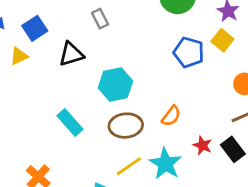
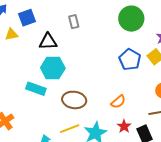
cyan hexagon: (115, 84) -> (53, 68), moved
orange semicircle: (171, 116) -> (118, 102), moved
cyan rectangle: (70, 122) -> (36, 89), turned -42

